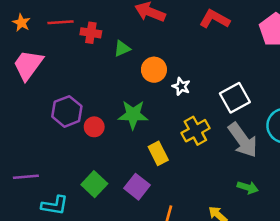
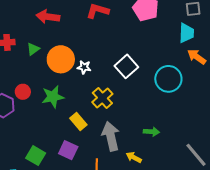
orange circle: (154, 70) -> (61, 59), size x1.4
red circle: (94, 127) -> (23, 92), moved
gray arrow: (243, 140) -> (111, 136), moved, turned -144

